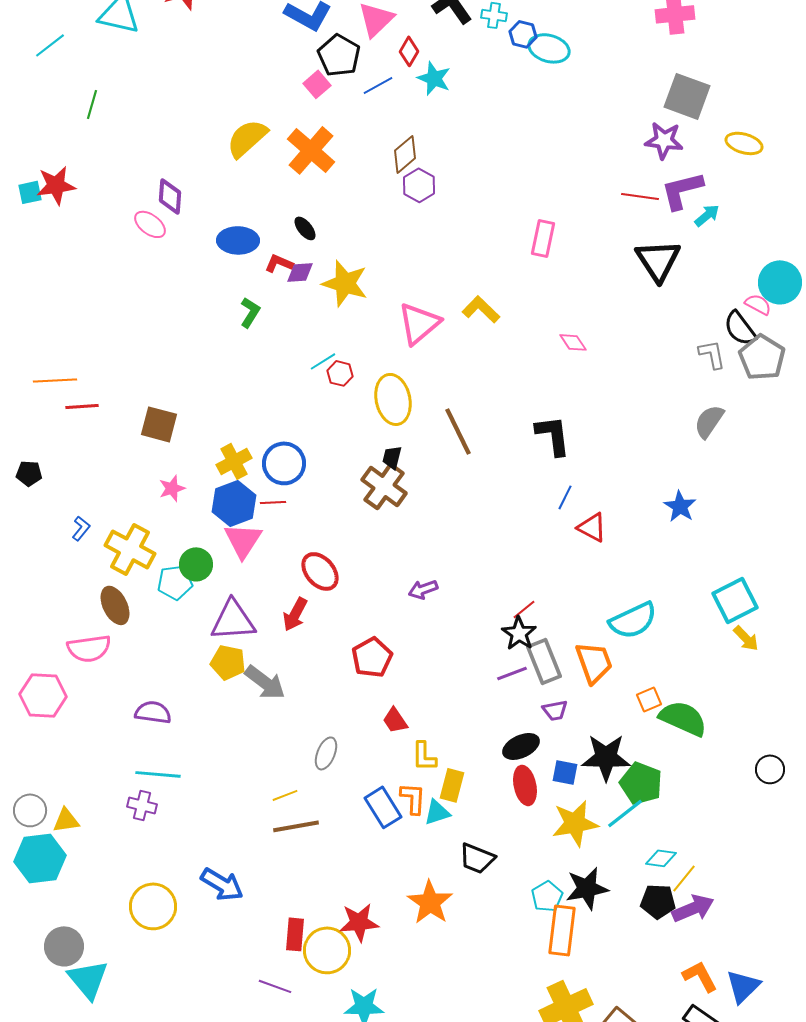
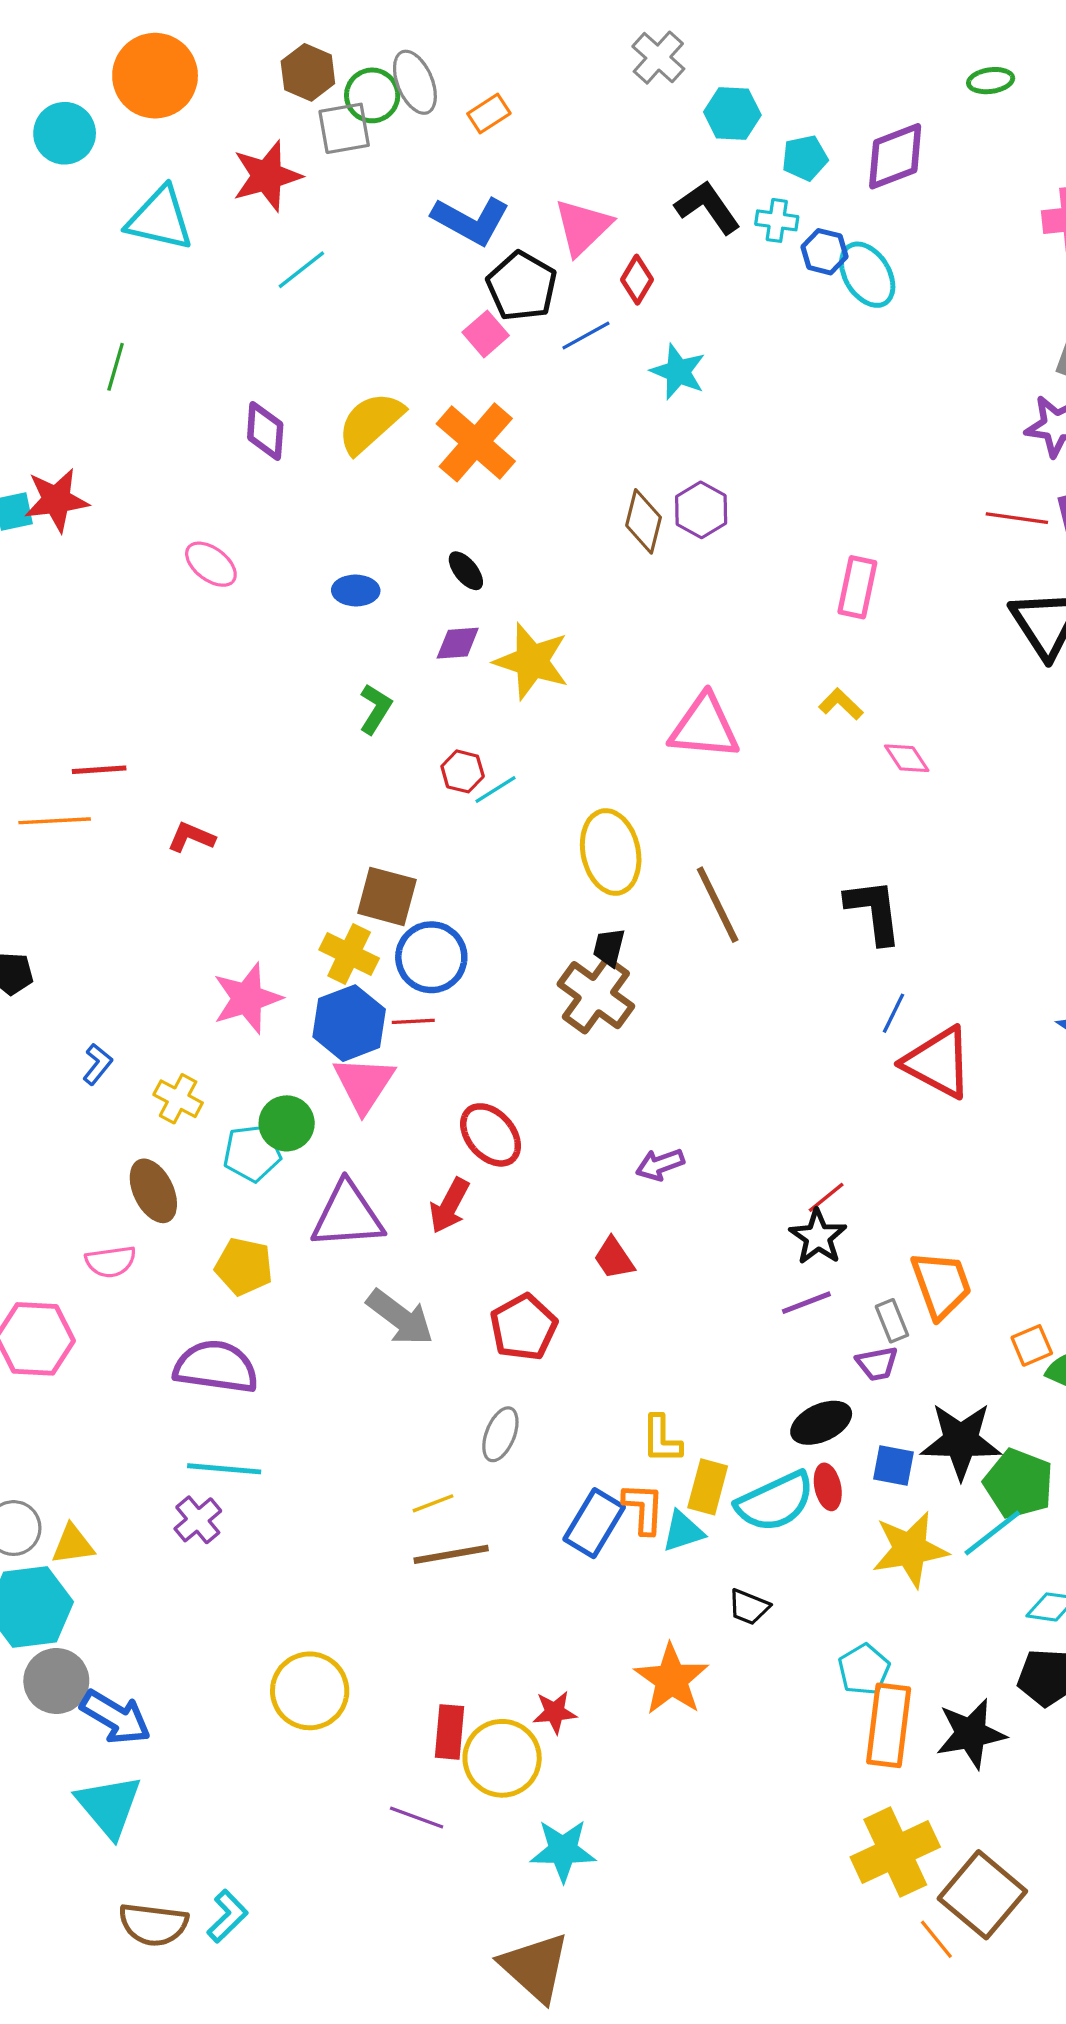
cyan line: (50, 45) -> (301, 270), moved
cyan ellipse: (549, 48) -> (867, 275), turned 42
cyan star: (434, 78) -> (678, 372), moved
brown diamond: (405, 154) -> (644, 521), moved, turned -36
purple hexagon: (419, 185) -> (701, 510), moved
purple diamond: (170, 196) -> (265, 431), moved
blue ellipse: (238, 240) -> (356, 590), size x0.7
red L-shape: (279, 263) -> (191, 837), moved
yellow L-shape: (481, 309) -> (841, 704), moved, size x0.7
pink triangle: (419, 323) -> (704, 727), moved, turned 45
red hexagon: (340, 373) -> (463, 771), moved
red line: (82, 406) -> (99, 770), moved
brown square: (159, 424) -> (387, 896), moved
yellow cross: (234, 461) -> (349, 954), turned -36
pink star: (172, 488) -> (247, 998), size x1.6
red triangle: (592, 527) -> (938, 1063), size x1.5
yellow cross: (130, 549) -> (178, 1099), size x0.6
cyan semicircle: (633, 620) -> (775, 1502), moved
pink semicircle: (89, 648) -> (111, 1262), size x0.7
red pentagon: (372, 657) -> (523, 1327), moved
gray rectangle: (544, 661) -> (892, 1321), moved, size x0.6
yellow pentagon: (228, 662) -> (244, 1266), moved
purple semicircle: (153, 712) -> (216, 1367), size x1.4
red trapezoid: (395, 720) -> (614, 1258), moved
red ellipse: (525, 785) -> (828, 1487), size x0.7
purple cross: (142, 805) -> (198, 1520), turned 36
blue rectangle: (383, 807) -> (594, 1523), turned 63
black trapezoid: (477, 858) -> (749, 1607), size x0.7
blue arrow: (222, 884) -> (116, 1717), moved
black star: (587, 888) -> (971, 1734), moved
yellow circle: (153, 906) -> (310, 1691), moved
red star: (359, 922) -> (555, 1712), size x0.7
gray circle: (64, 946) -> (56, 1681), moved

